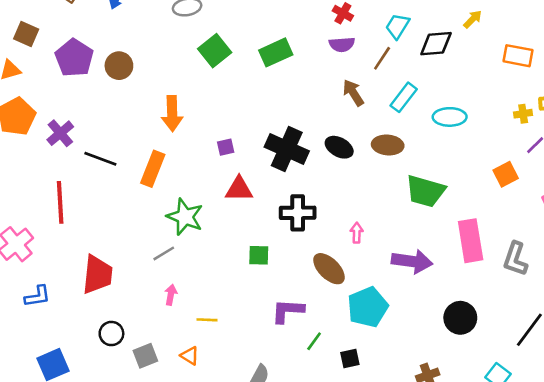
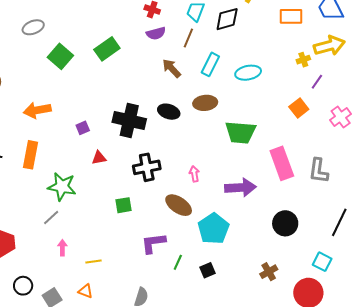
orange arrow: (172, 114) -> (37, 110), turned 92
red triangle: (239, 189) -> (99, 158), size x0.7

